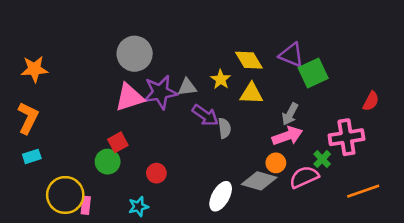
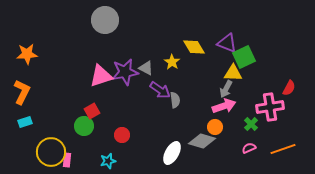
gray circle: (135, 54) -> (105, 20), moved
gray triangle: (187, 87) -> (146, 68), turned 35
yellow triangle: (251, 94) -> (233, 73), moved
red semicircle: (371, 101) -> (289, 88), moved
pink semicircle: (304, 177) -> (249, 148), moved, size x0.6

